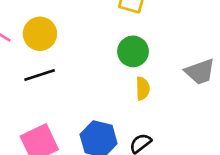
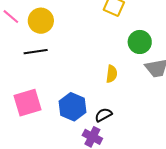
green circle: (133, 51) -> (140, 42), moved

